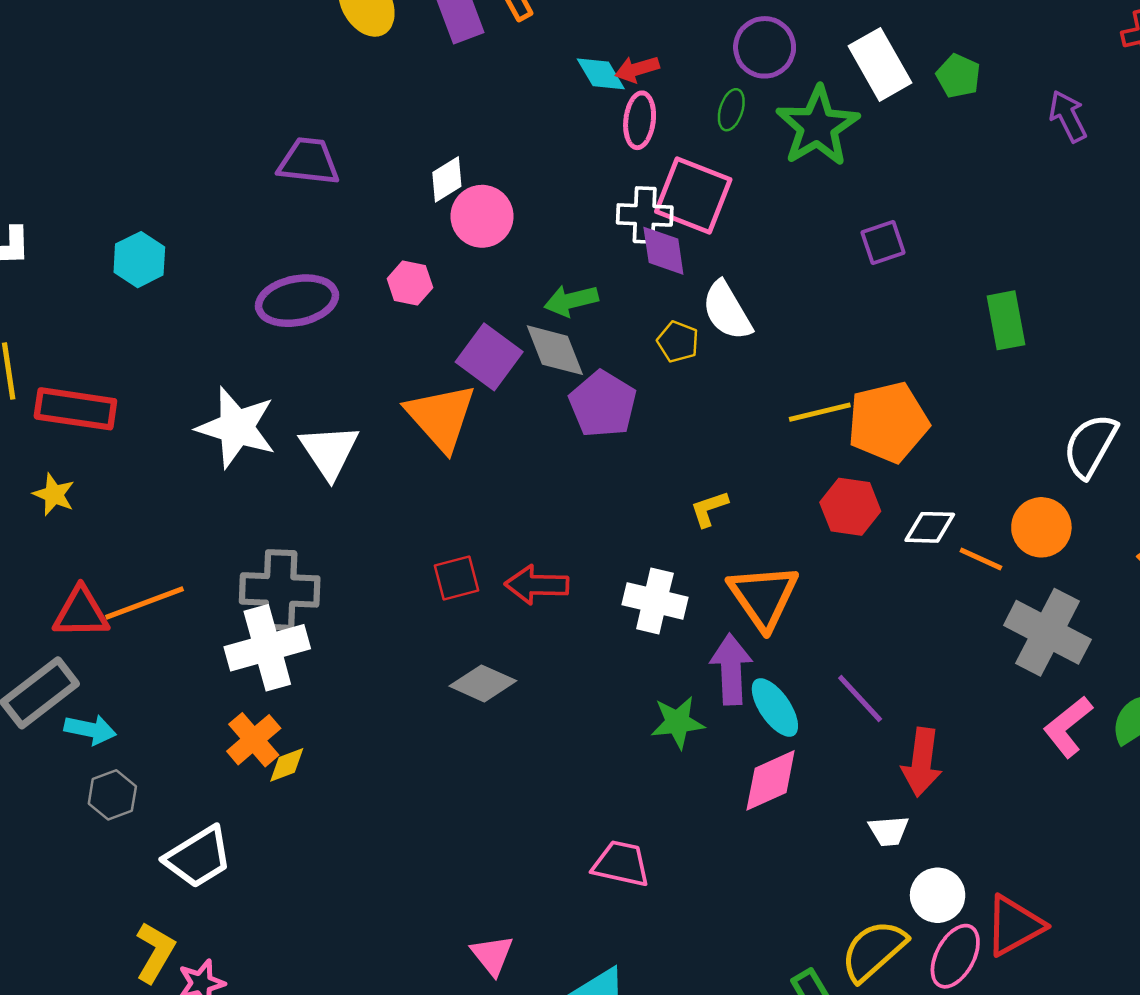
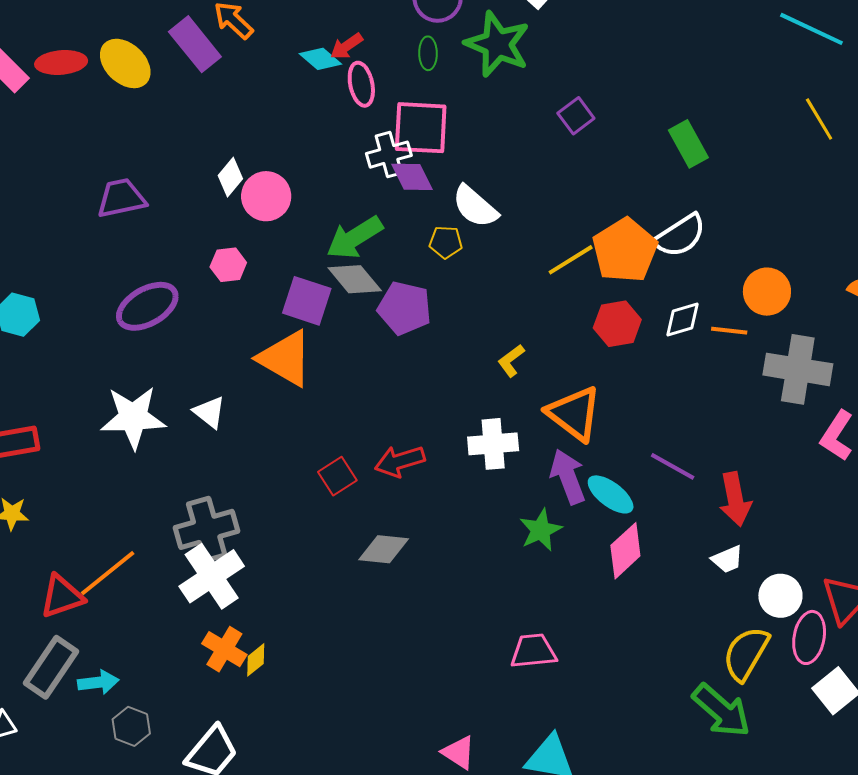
green arrow: (571, 301) -> (355, 238), size x1.4
white semicircle: (1090, 446) -> (680, 236), moved, turned -134
white triangle: (329, 451) -> (209, 412), size x0.7

